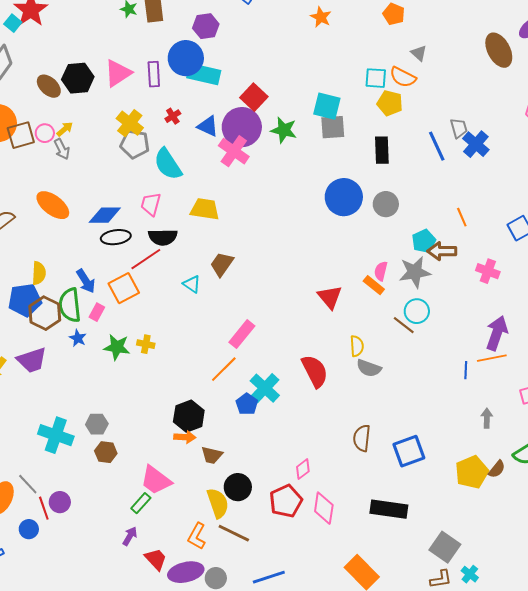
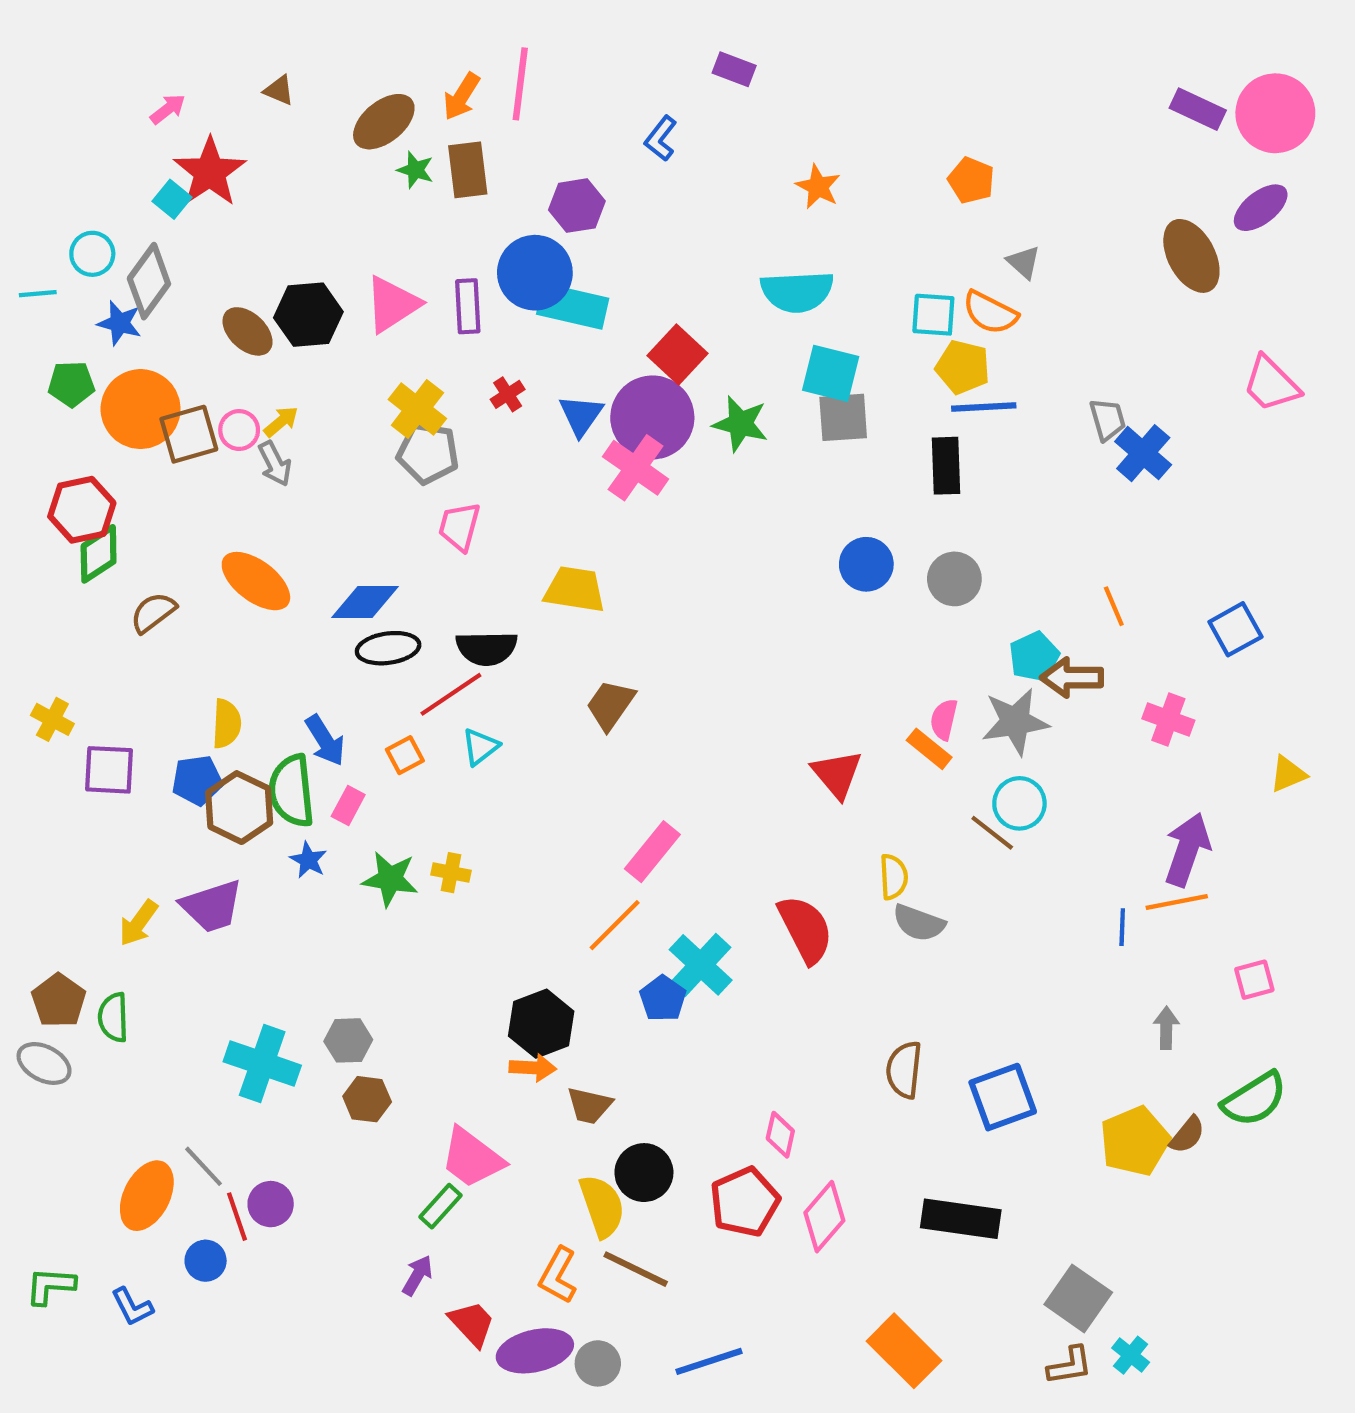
blue triangle: (208, 126) -> (581, 415), turned 40
blue line: (437, 146) -> (984, 407), moved, turned -68
cyan semicircle: (168, 164) -> (797, 292), moved, turned -60
blue circle: (344, 197) -> (866, 564), size x0.7
pink trapezoid: (151, 204) -> (459, 527), moved
cyan triangle: (192, 284) -> (480, 747), moved, turned 48
orange square: (124, 288) -> (405, 755), size x0.6
blue pentagon: (25, 300) -> (197, 780), size x0.7
pink diamond: (303, 469) -> (780, 1135), turned -40
pink diamond: (324, 508) -> (824, 1217), turned 32

